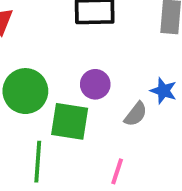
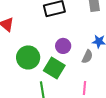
green square: (70, 121) -> (54, 68), turned 35

